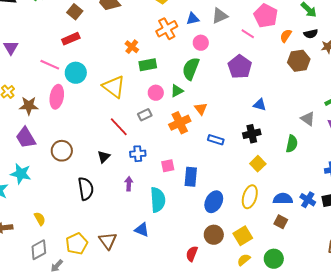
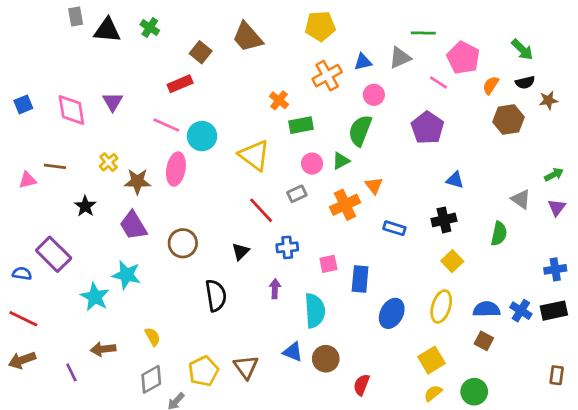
red rectangle: (71, 39) -> (180, 84), moved
brown circle: (214, 235) -> (326, 359), moved

